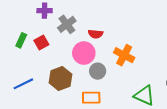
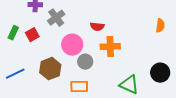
red semicircle: (95, 34) -> (97, 27), moved
orange cross: (124, 55) -> (110, 47), turned -30

